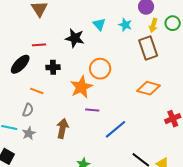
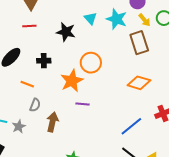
cyan star: (125, 25) -> (117, 19), size x1.5
yellow arrow: (153, 25) -> (145, 20), turned -56
red line: (39, 45) -> (29, 26), moved
gray semicircle: (28, 110) -> (35, 105), moved
blue line: (116, 129) -> (131, 126), moved

